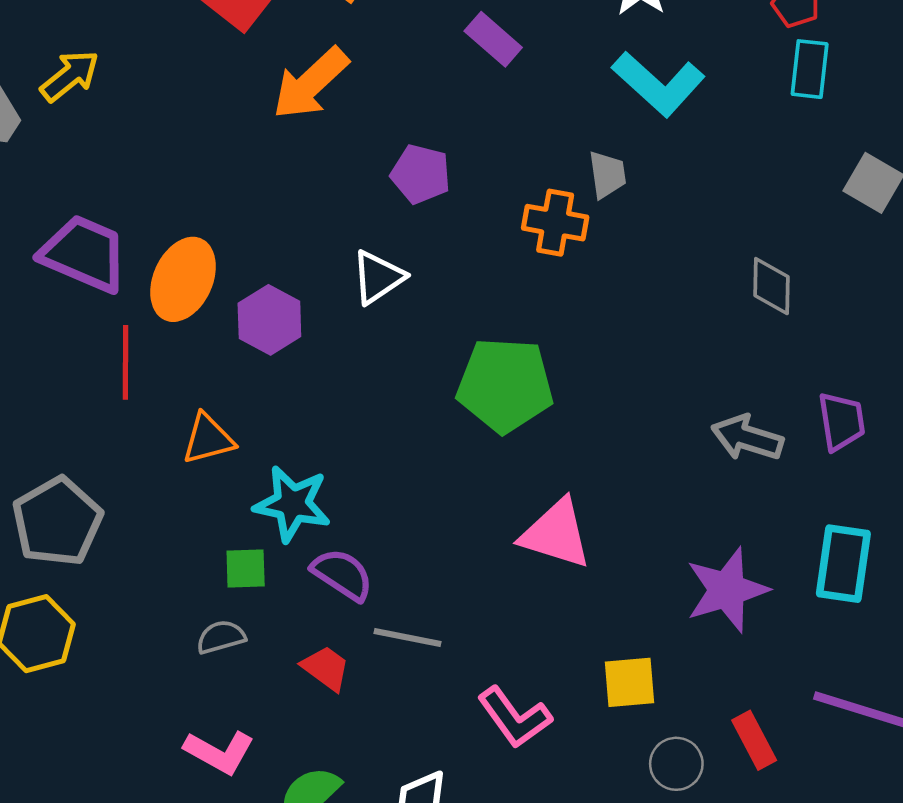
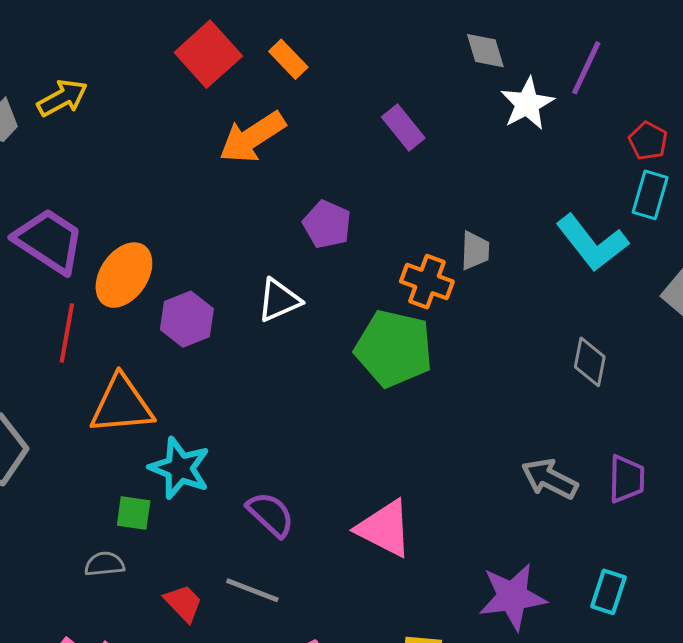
cyan L-shape: (658, 84) -> (592, 243), moved
green pentagon: (505, 385) -> (394, 348), moved
orange triangle: (208, 439) -> (122, 405), size x1.5
cyan rectangle: (843, 564) -> (608, 592), size x0.7
purple semicircle: (342, 574) -> (271, 514), moved

